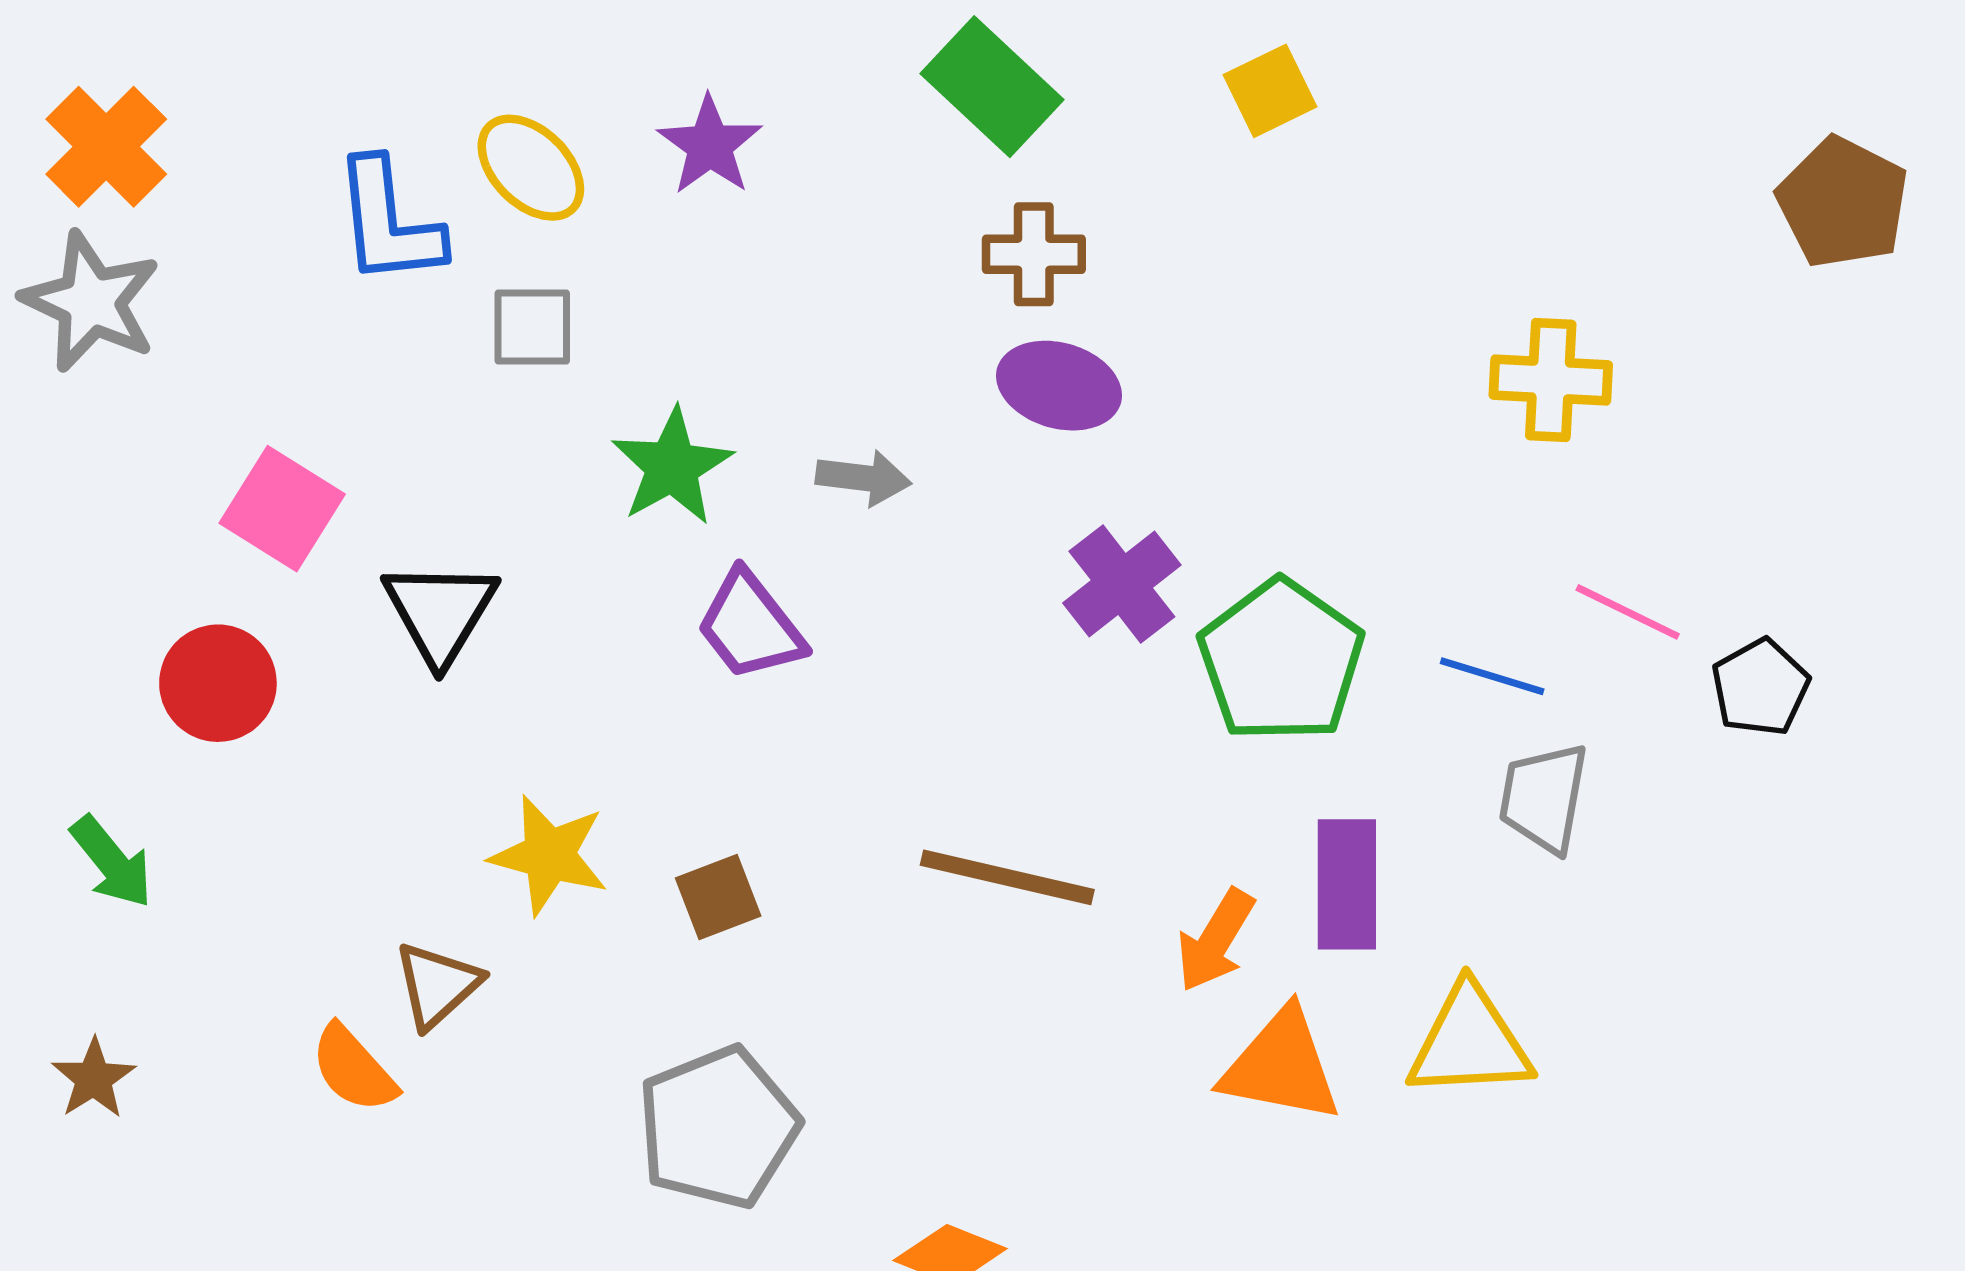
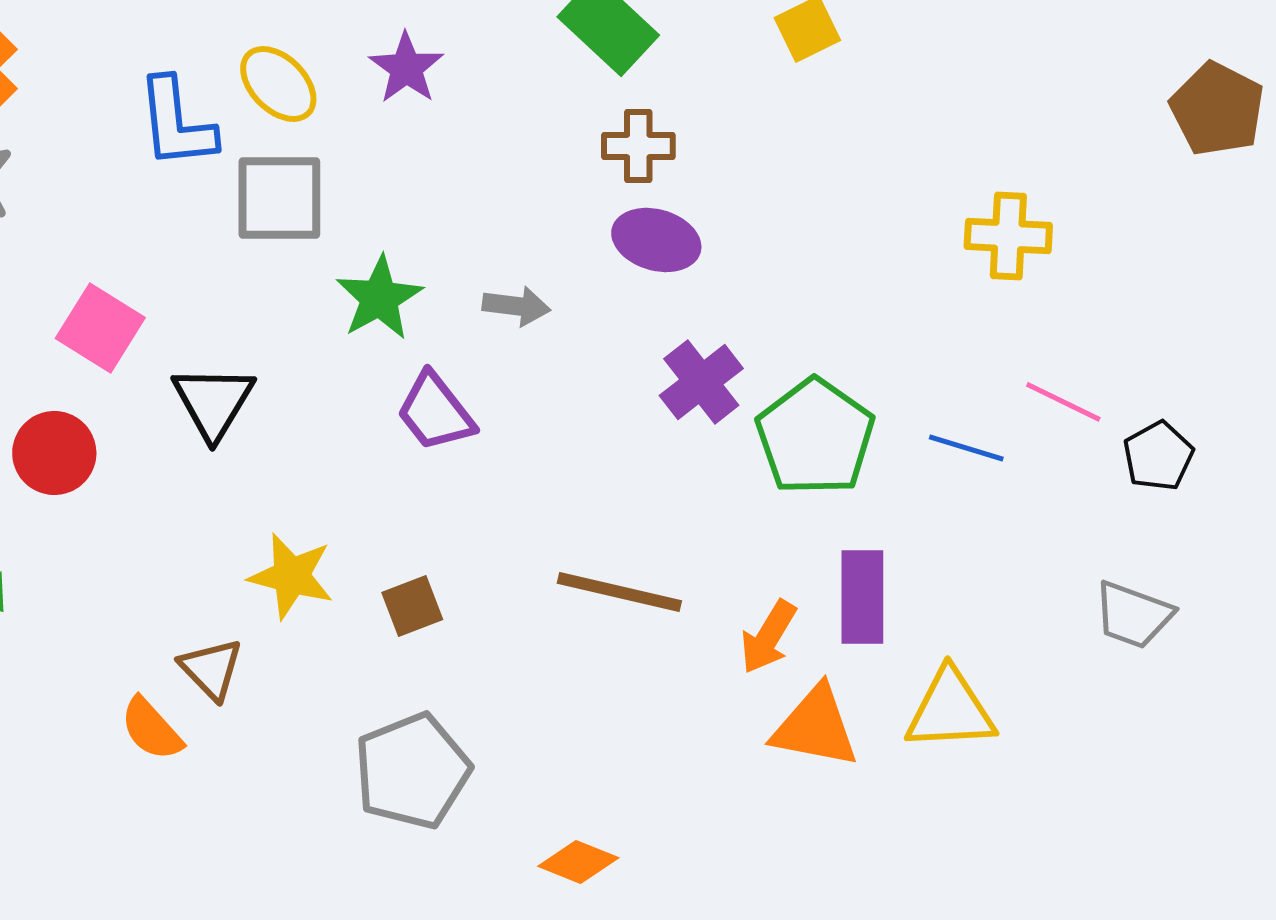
gray square: (532, 327) -> (279, 198), size x1.5
gray trapezoid: (1544, 798) -> (1133, 615), moved, turned -80
brown triangle: (437, 985) -> (211, 669), turned -32

